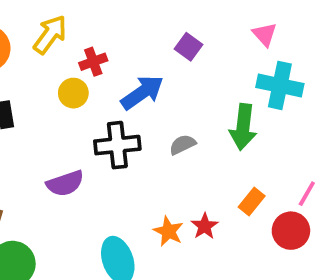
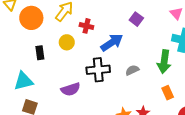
red cross: (93, 62) -> (86, 26), turned 32
yellow circle: (73, 93) -> (67, 42), moved
orange rectangle: (252, 201) -> (168, 93), moved, turned -64

